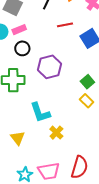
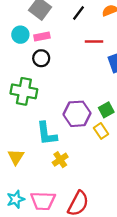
purple hexagon: (49, 67) -> (77, 114), moved

